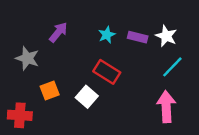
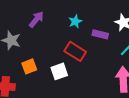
purple rectangle: (138, 37) -> (100, 34), moved
white square: (87, 97) -> (59, 71), turned 30

